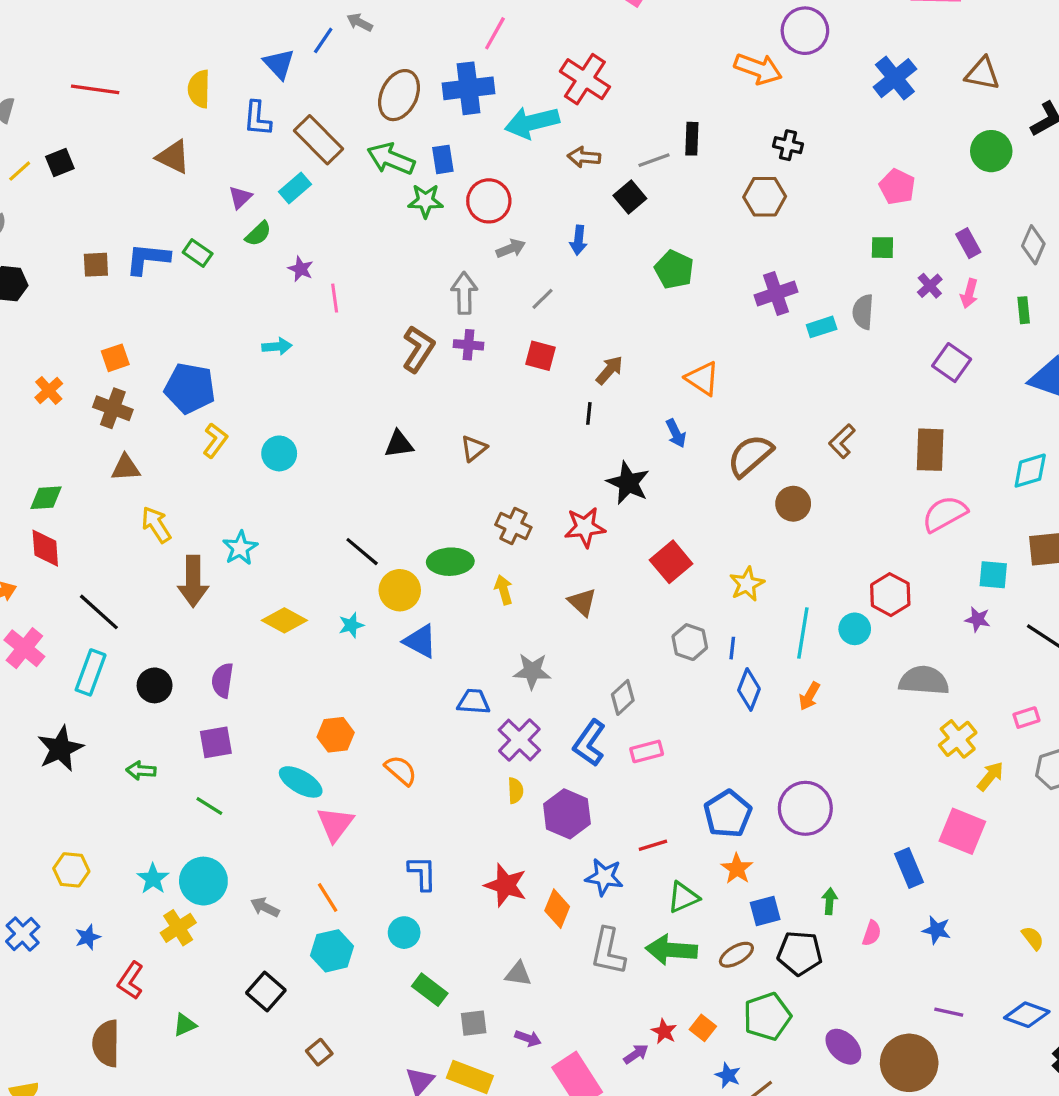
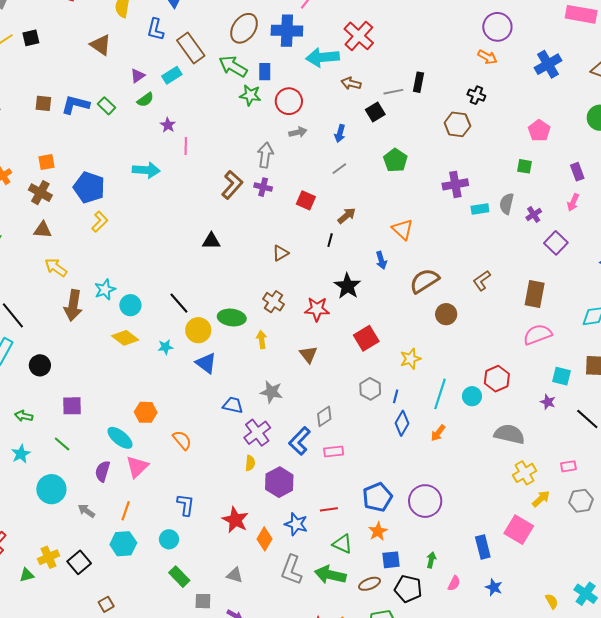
orange arrow: (758, 69) -> (487, 57), moved, size x0.7
purple cross: (930, 286) -> (534, 214), moved
gray line: (542, 299) -> (339, 169), moved
cyan arrow: (277, 346) -> (146, 170), size x1.5
brown triangle: (474, 448) -> (280, 253), moved
cyan circle: (279, 453) -> (130, 305), moved
yellow arrow: (156, 525) -> (56, 267), turned -30
purple semicircle: (222, 680) -> (103, 471), moved
cyan star: (153, 879) -> (21, 454), moved
orange line: (328, 897) -> (126, 511), turned 42
green triangle: (683, 897) -> (342, 544), turned 40
yellow cross: (178, 928) -> (49, 557), moved

